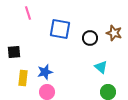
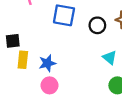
yellow rectangle: (23, 78) -> (23, 60), moved

